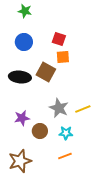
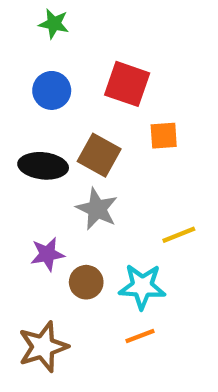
red square: (59, 39) -> (127, 84), size x1.5
orange square: (63, 57) -> (164, 136), moved
gray star: (59, 108) -> (97, 209), moved
cyan star: (66, 133) -> (142, 286), size x1.5

